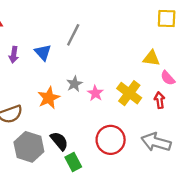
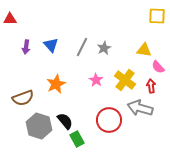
gray line: (73, 35) -> (82, 47), moved
gray star: (74, 84) -> (104, 48), moved
gray arrow: (156, 142) -> (140, 108), moved

